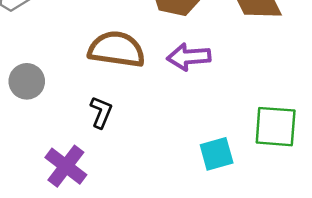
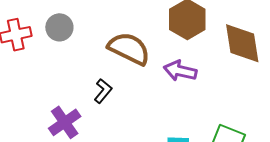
gray circle: (27, 81) -> (59, 27), moved

